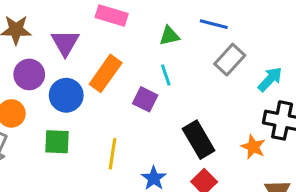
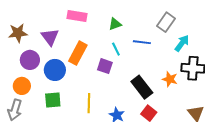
blue line: (214, 24) -> (142, 42), moved
gray rectangle: (230, 60) -> (166, 22), moved
orange star: (253, 147) -> (170, 79), moved

